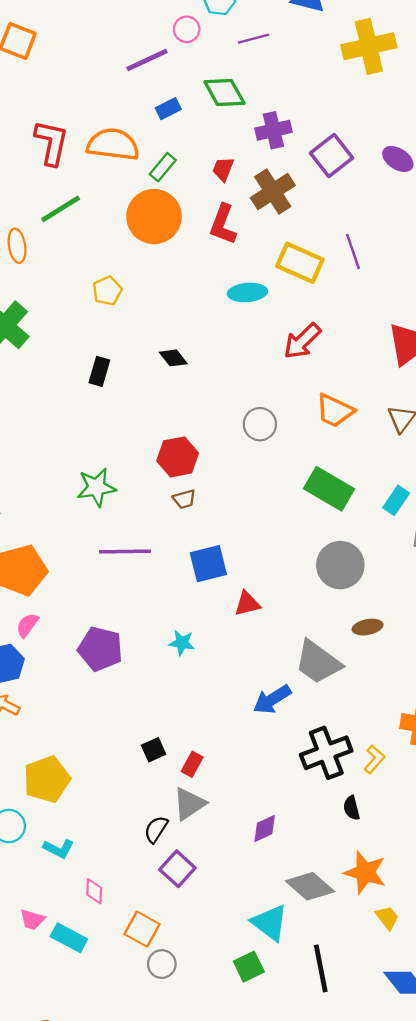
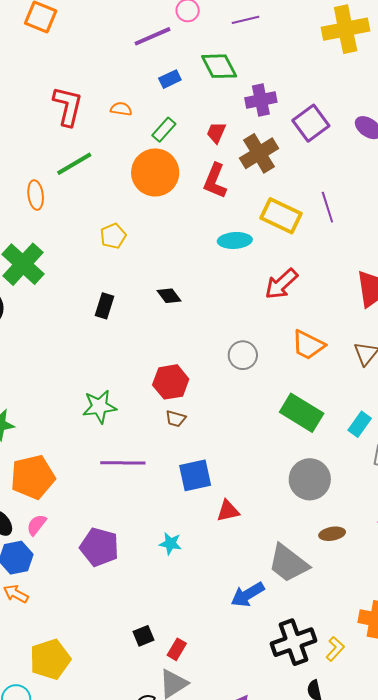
orange semicircle: (113, 144) -> (121, 109), size x0.5
brown trapezoid: (184, 499) -> (176, 419), turned 30

